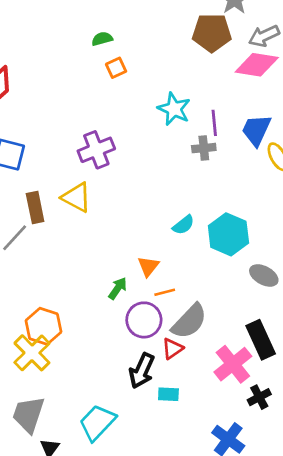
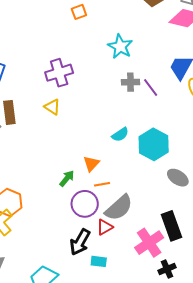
purple line: (214, 123) -> (151, 87), moved, turned -36
gray cross: (204, 148) -> (130, 82), moved
yellow triangle: (77, 197) -> (52, 107), moved, size x0.7

